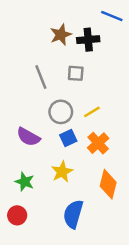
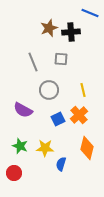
yellow line: (92, 112) -> (83, 90), moved, turned -72
blue square: (68, 138) -> (58, 119), moved
yellow star: (62, 172) -> (45, 148), moved, turned 30
blue semicircle: (73, 214) -> (61, 164), moved, size x0.6

